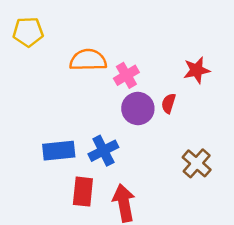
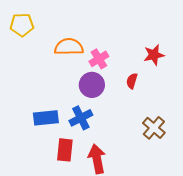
purple circle: (138, 109) -> (92, 85), moved

